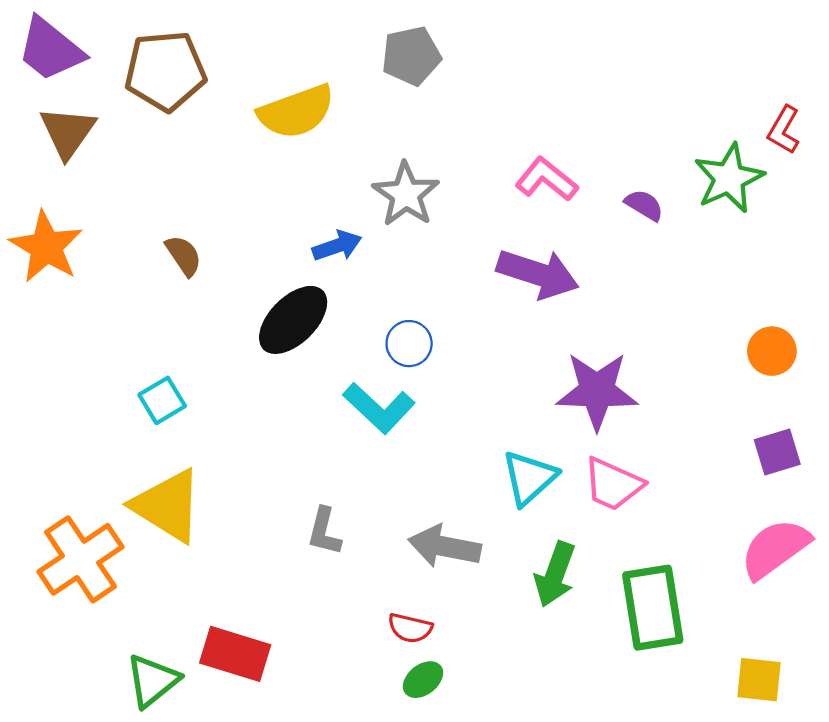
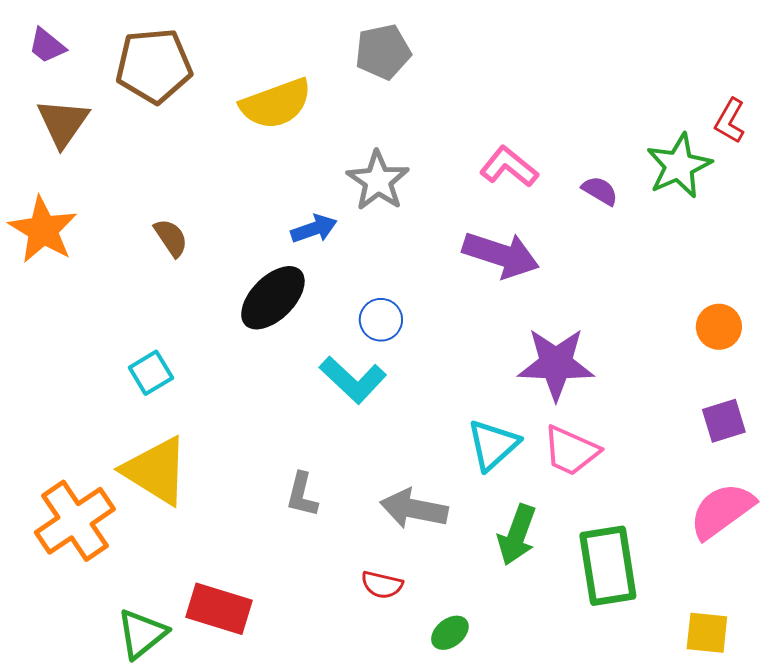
purple trapezoid: (50, 49) -> (47, 46), size x0.6
green ellipse: (423, 680) -> (450, 633), moved

